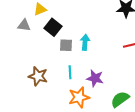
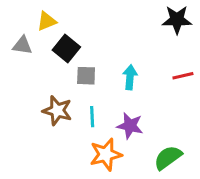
cyan arrow: (85, 42) -> (130, 77), moved
brown star: (38, 76) -> (57, 111), moved

